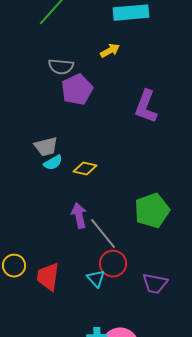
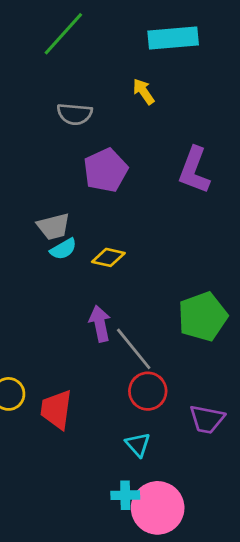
yellow arrow: (110, 51) -> (144, 91), turned -96
purple pentagon: (77, 90) -> (106, 170), moved
cyan triangle: (96, 279) -> (138, 445), moved

